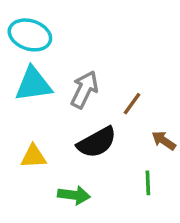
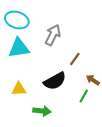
gray arrow: (84, 90) -> (53, 35), moved
green line: (148, 183) -> (84, 96), moved, turned 32

